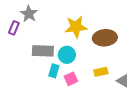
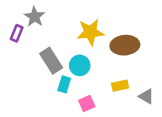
gray rectangle: (43, 51) -> (51, 61), turned 55
pink square: (71, 79) -> (87, 103), moved

